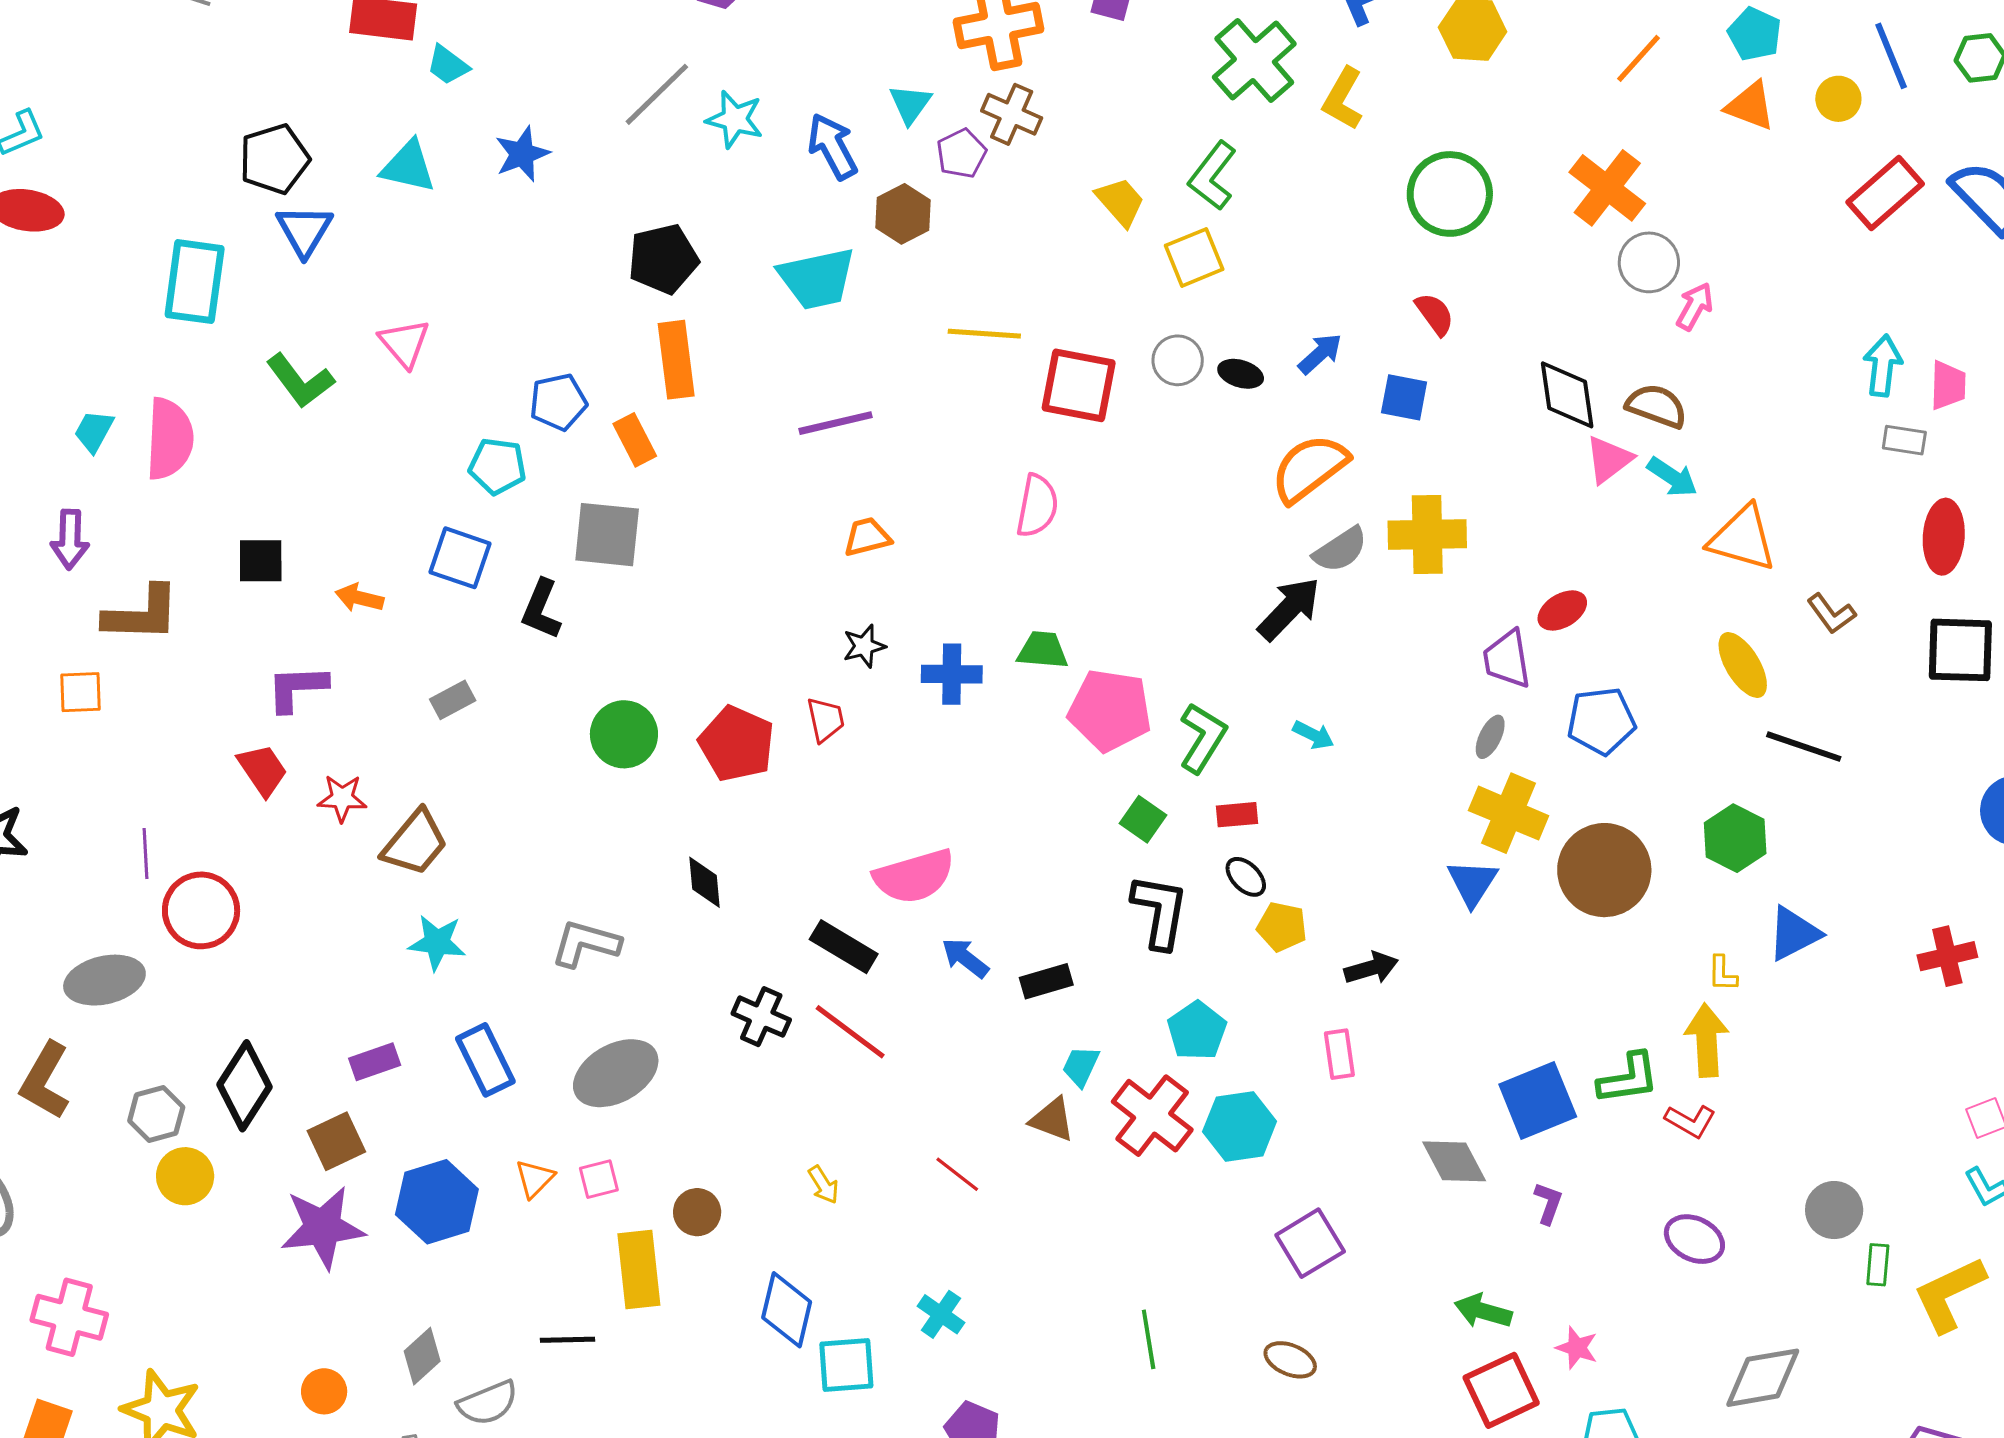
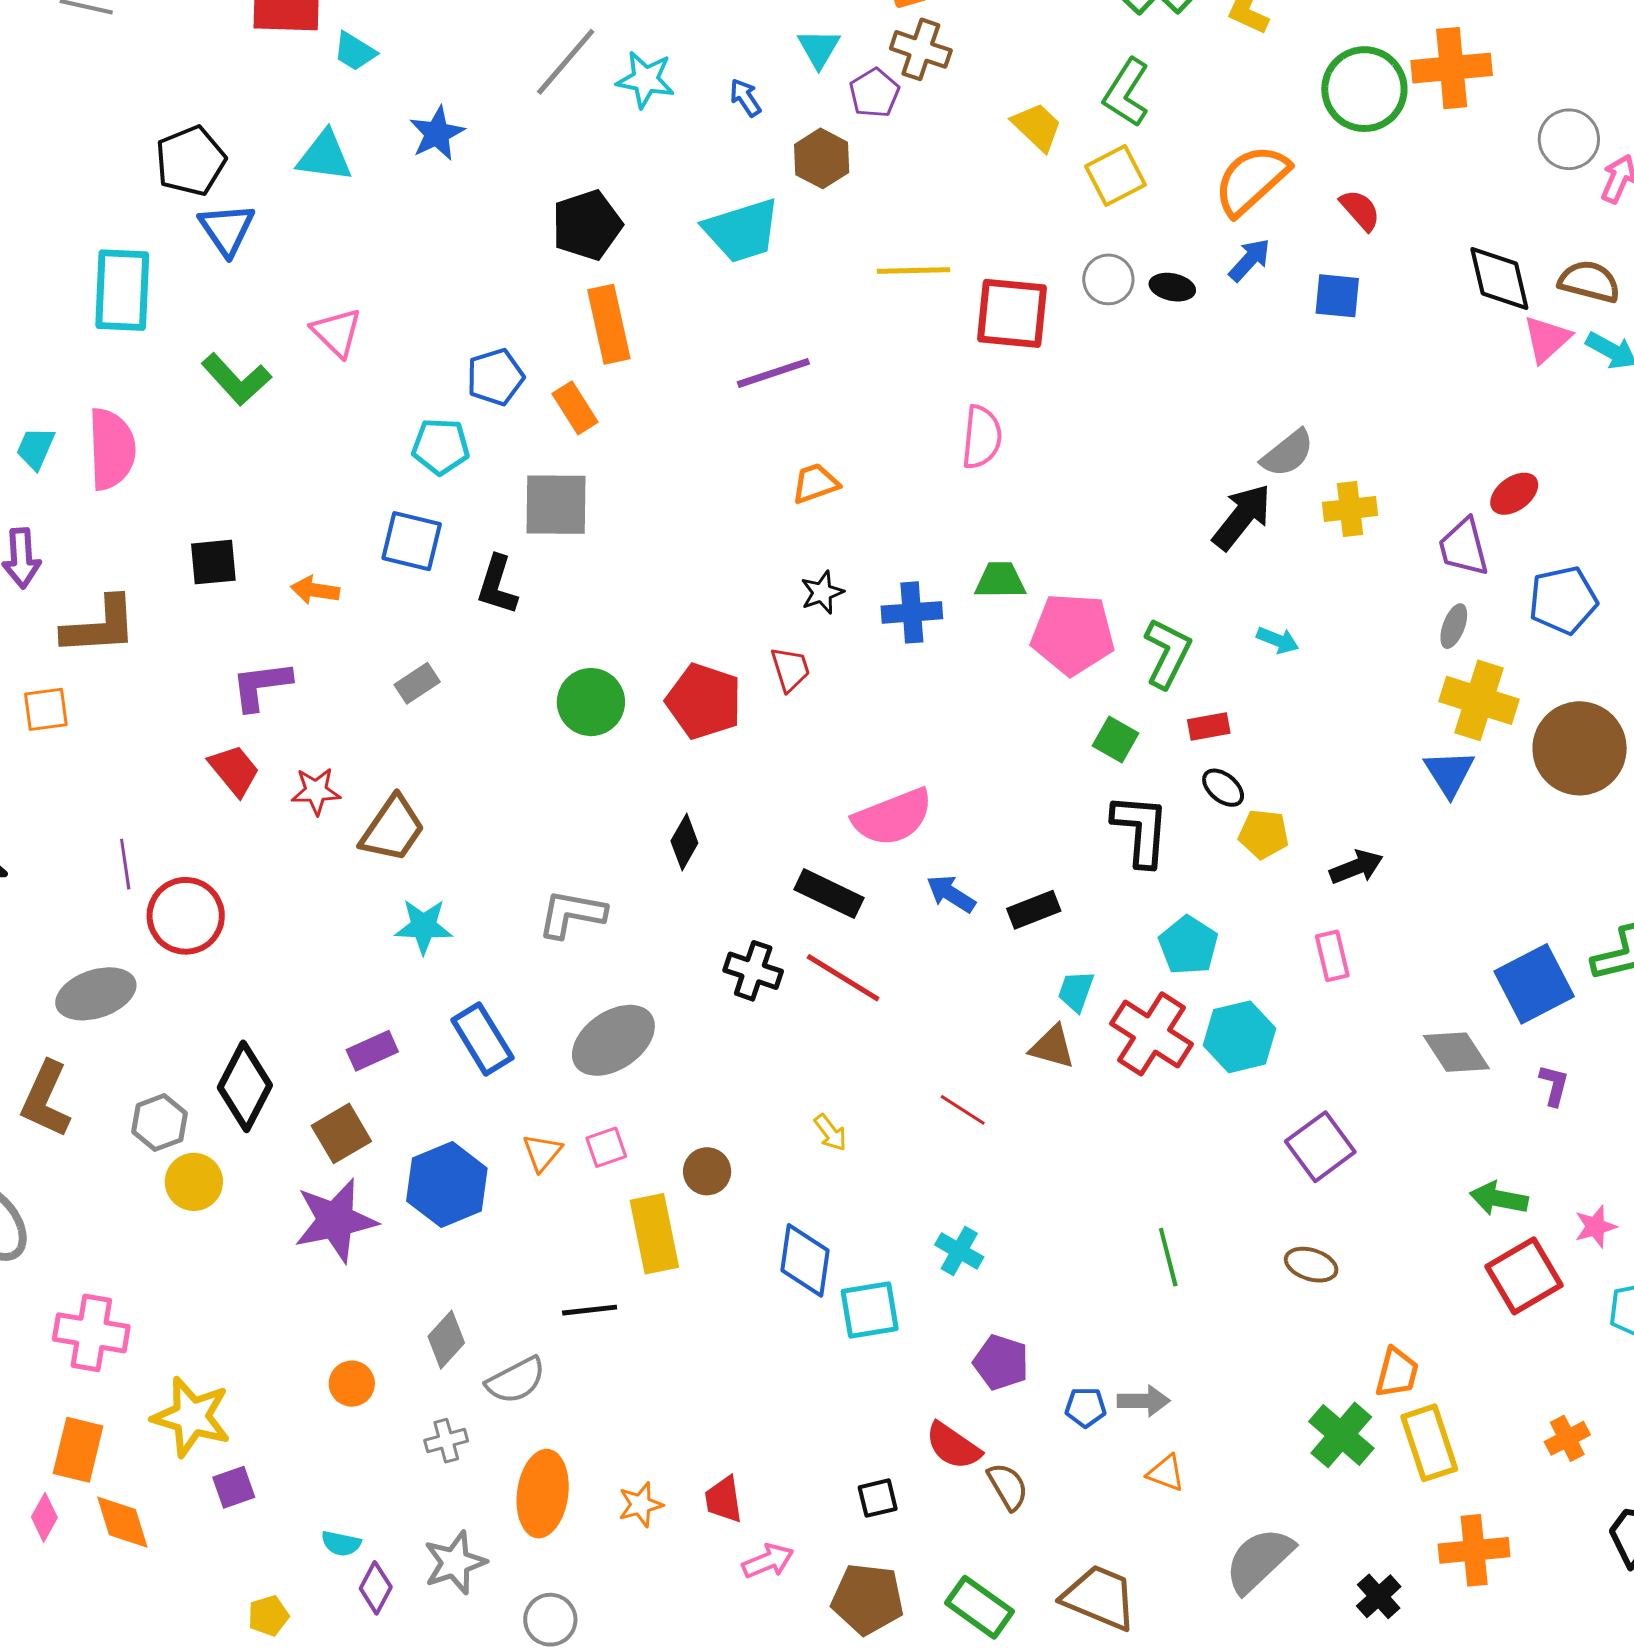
blue arrow: (832, 146) -> (745, 98), size x0.6
orange cross: (1607, 188) -> (1452, 68), moved, turned -38
orange semicircle: (1309, 468) -> (1251, 180), moved
yellow cross: (1427, 534) -> (1350, 509), moved, size x0.7
black diamond: (704, 882) -> (684, 842), turned 40
pink star: (1577, 1348) -> (1596, 1227), turned -30

